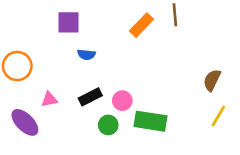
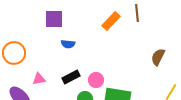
brown semicircle: (212, 80) -> (158, 57), moved

